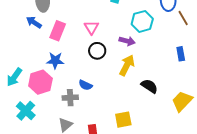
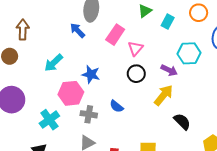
pink rectangle: (58, 31) -> (115, 35), moved
cyan arrow: (14, 77) -> (54, 63), moved
gray cross: (70, 98) -> (89, 114), moved

